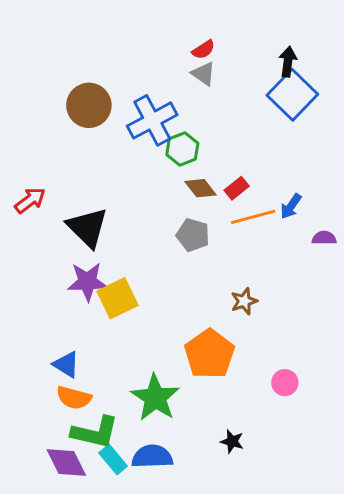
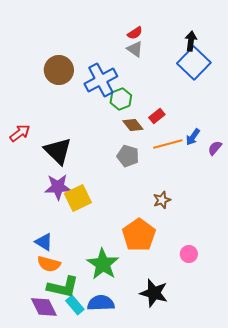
red rectangle: (237, 188) -> (157, 116), moved
purple semicircle: (324, 238) -> (215, 148), moved, turned -49
black star: (232, 441) -> (154, 293), size x1.8

